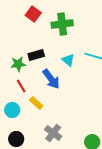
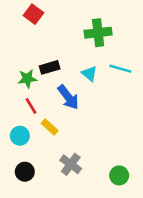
red square: (33, 14) -> (34, 14), moved
green cross: (62, 24) -> (98, 33), moved

